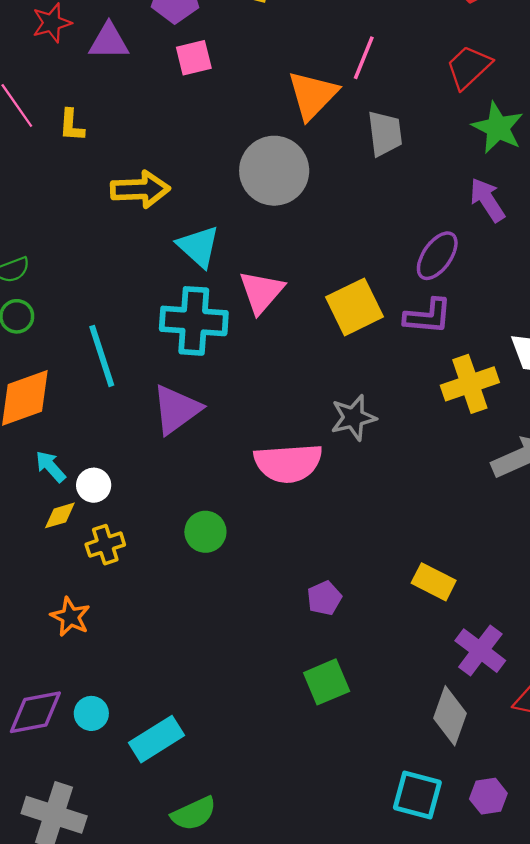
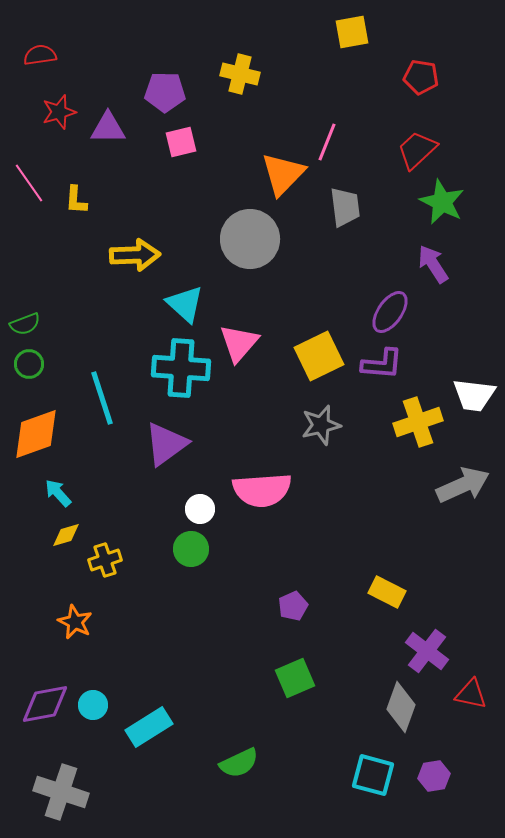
gray star: (353, 418) -> (321, 425), moved
white circle: (94, 485) -> (200, 509), moved
green semicircle: (194, 814) -> (239, 763), moved

